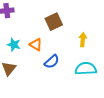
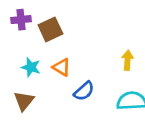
brown square: (54, 22) -> (50, 29), moved

